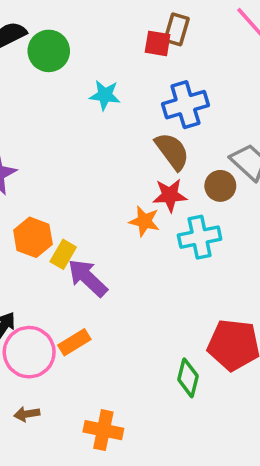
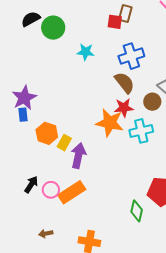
orange star: (144, 221) -> (110, 123), size x1.6
purple arrow: (88, 278) -> (78, 156), turned 60
orange rectangle: (74, 342) -> (72, 192), size x1.5
pink circle: (29, 352) -> (51, 190), moved, size x0.6

